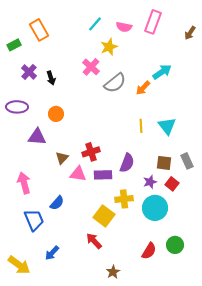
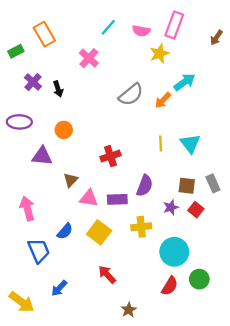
yellow star: (109, 47) -> (159, 54), moved
pink cross: (91, 67) -> (89, 58), moved
red cross: (91, 152) -> (110, 156), moved
cyan circle: (155, 208) -> (174, 252), moved
yellow square: (104, 216) -> (99, 232), moved

